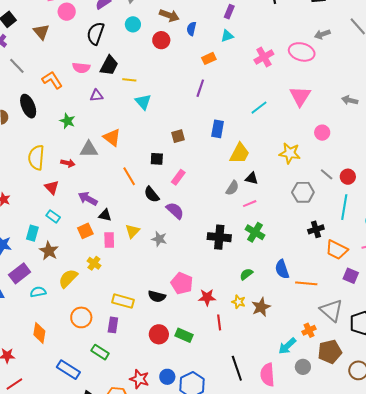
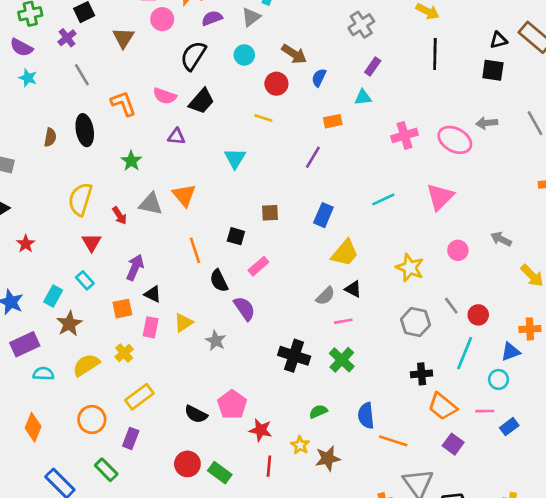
yellow line: (129, 80) -> (263, 118), moved
gray arrow: (350, 100) -> (501, 239), moved
red arrow: (68, 163) -> (120, 216), turned 32
purple arrow: (88, 199) -> (135, 267), turned 72
yellow rectangle: (123, 301) -> (139, 397), moved, turned -65

